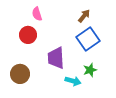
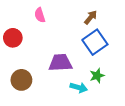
red circle: (28, 35) -> (13, 38), moved
purple trapezoid: (56, 58) -> (60, 63), turned 90

